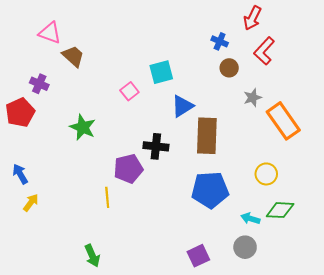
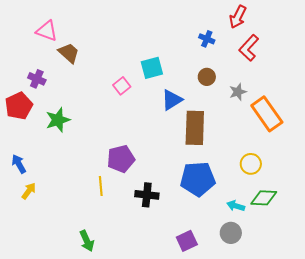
brown circle: (229, 68) -> (207, 77), moved
green star: (83, 127) -> (58, 120), moved, turned 30
black cross: (156, 146) -> (147, 195), moved

